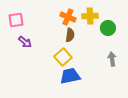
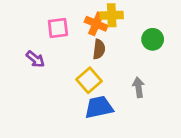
yellow cross: (90, 16) -> (112, 15), moved
pink square: (16, 20) -> (58, 28), moved
gray arrow: (112, 59) -> (138, 87), moved

